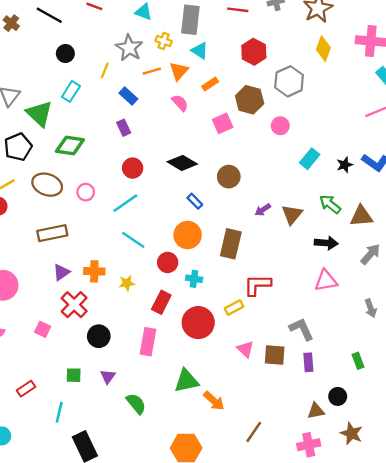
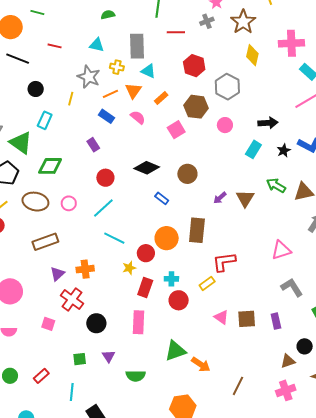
blue rectangle: (128, 96) -> (107, 116), moved
orange circle: (188, 235) -> (167, 238), moved
black arrow: (326, 243) -> (268, 123), moved
cyan cross: (194, 279) -> (171, 279), moved
yellow star: (127, 283) -> (129, 268), moved
red circle: (198, 323) -> (179, 300), size x0.7
gray L-shape: (302, 329) -> (292, 287), moved
green semicircle: (136, 404) -> (136, 376), turned 138

